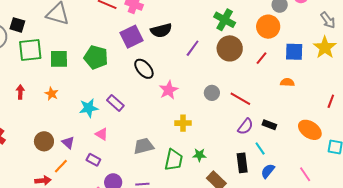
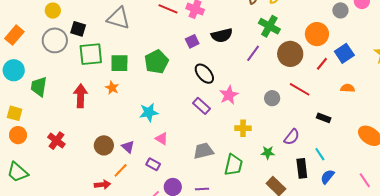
green cross: (225, 20) -> (269, 26), moved
orange circle: (268, 27) -> (317, 34), moved
purple square: (132, 37) -> (192, 41), size x0.6
blue square: (294, 52) -> (344, 53), moved, turned -36
green pentagon: (96, 57) -> (156, 62), turned 30
red arrow: (20, 92) -> (81, 96), size x1.6
orange star: (52, 94) -> (112, 88), moved
red line: (240, 99) -> (300, 89), moved
purple rectangle: (115, 103) -> (201, 106), moved
black rectangle: (269, 125) -> (324, 118), moved
purple semicircle: (245, 127) -> (292, 137), moved
green star: (199, 155) -> (268, 153), moved

